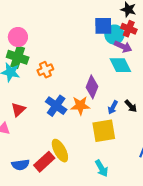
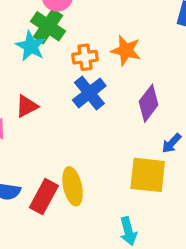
blue cross: (56, 106) -> (89, 93), moved
orange star: (80, 106) -> (126, 50), moved
red rectangle: (44, 162) -> (44, 197), turned -35

